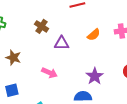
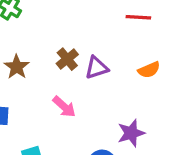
brown cross: (42, 26) -> (67, 59), moved
purple triangle: (62, 43) -> (97, 68), turned -35

